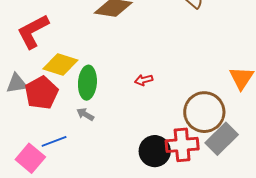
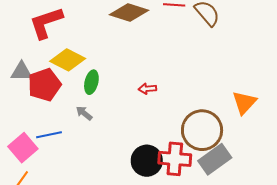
green ellipse: (87, 83) -> (91, 82), size x0.7

